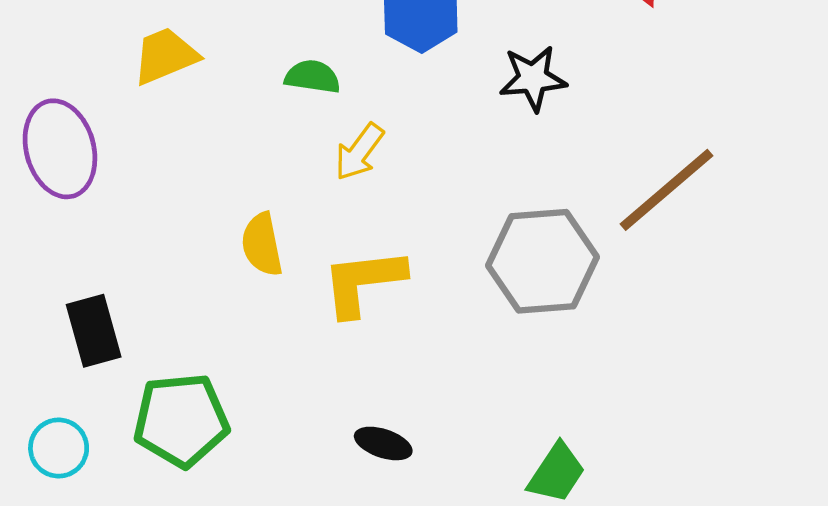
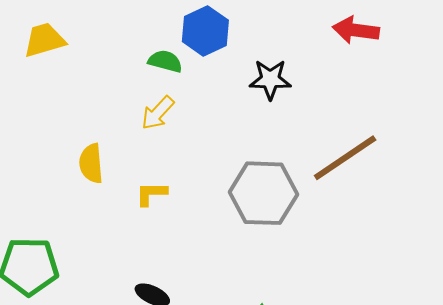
green semicircle: (313, 77) -> (165, 61), moved
yellow L-shape: (363, 282) -> (151, 194), size x0.6

